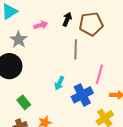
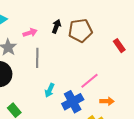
gray line: (76, 49) -> (37, 58), moved
pink line: (99, 74) -> (90, 81), turned 36

